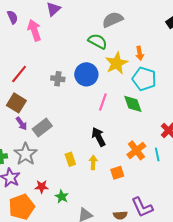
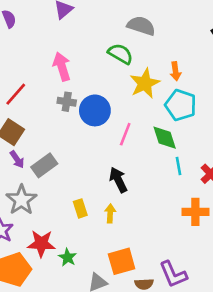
gray semicircle: (113, 20) -> (141, 26), turned 40
pink arrow: (34, 30) -> (62, 67), moved
blue circle: (86, 74) -> (95, 110), moved
orange cross: (136, 150) -> (195, 212), moved, turned 36
cyan line: (157, 154) -> (178, 166), moved
orange square: (117, 173) -> (122, 261), moved, size x1.5
red star: (42, 187) -> (41, 244), size x1.5

